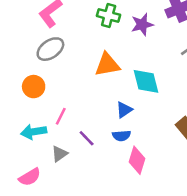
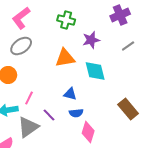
purple star: (142, 25) -> (91, 40), moved
blue triangle: (124, 110) -> (70, 94), moved, turned 48
gray triangle: (59, 154) -> (28, 127), size x1.6

